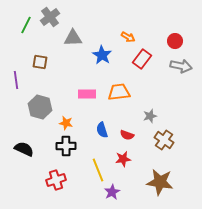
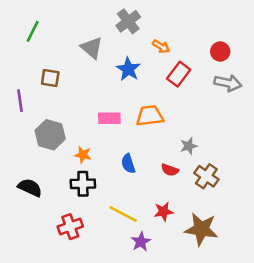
gray cross: (50, 17) -> (128, 21), moved
gray triangle: (73, 38) -> (92, 48), turned 42
red semicircle: (127, 135) -> (170, 170), moved
red star: (123, 159) -> (164, 211), moved
yellow line: (98, 170) -> (123, 214), turned -40

